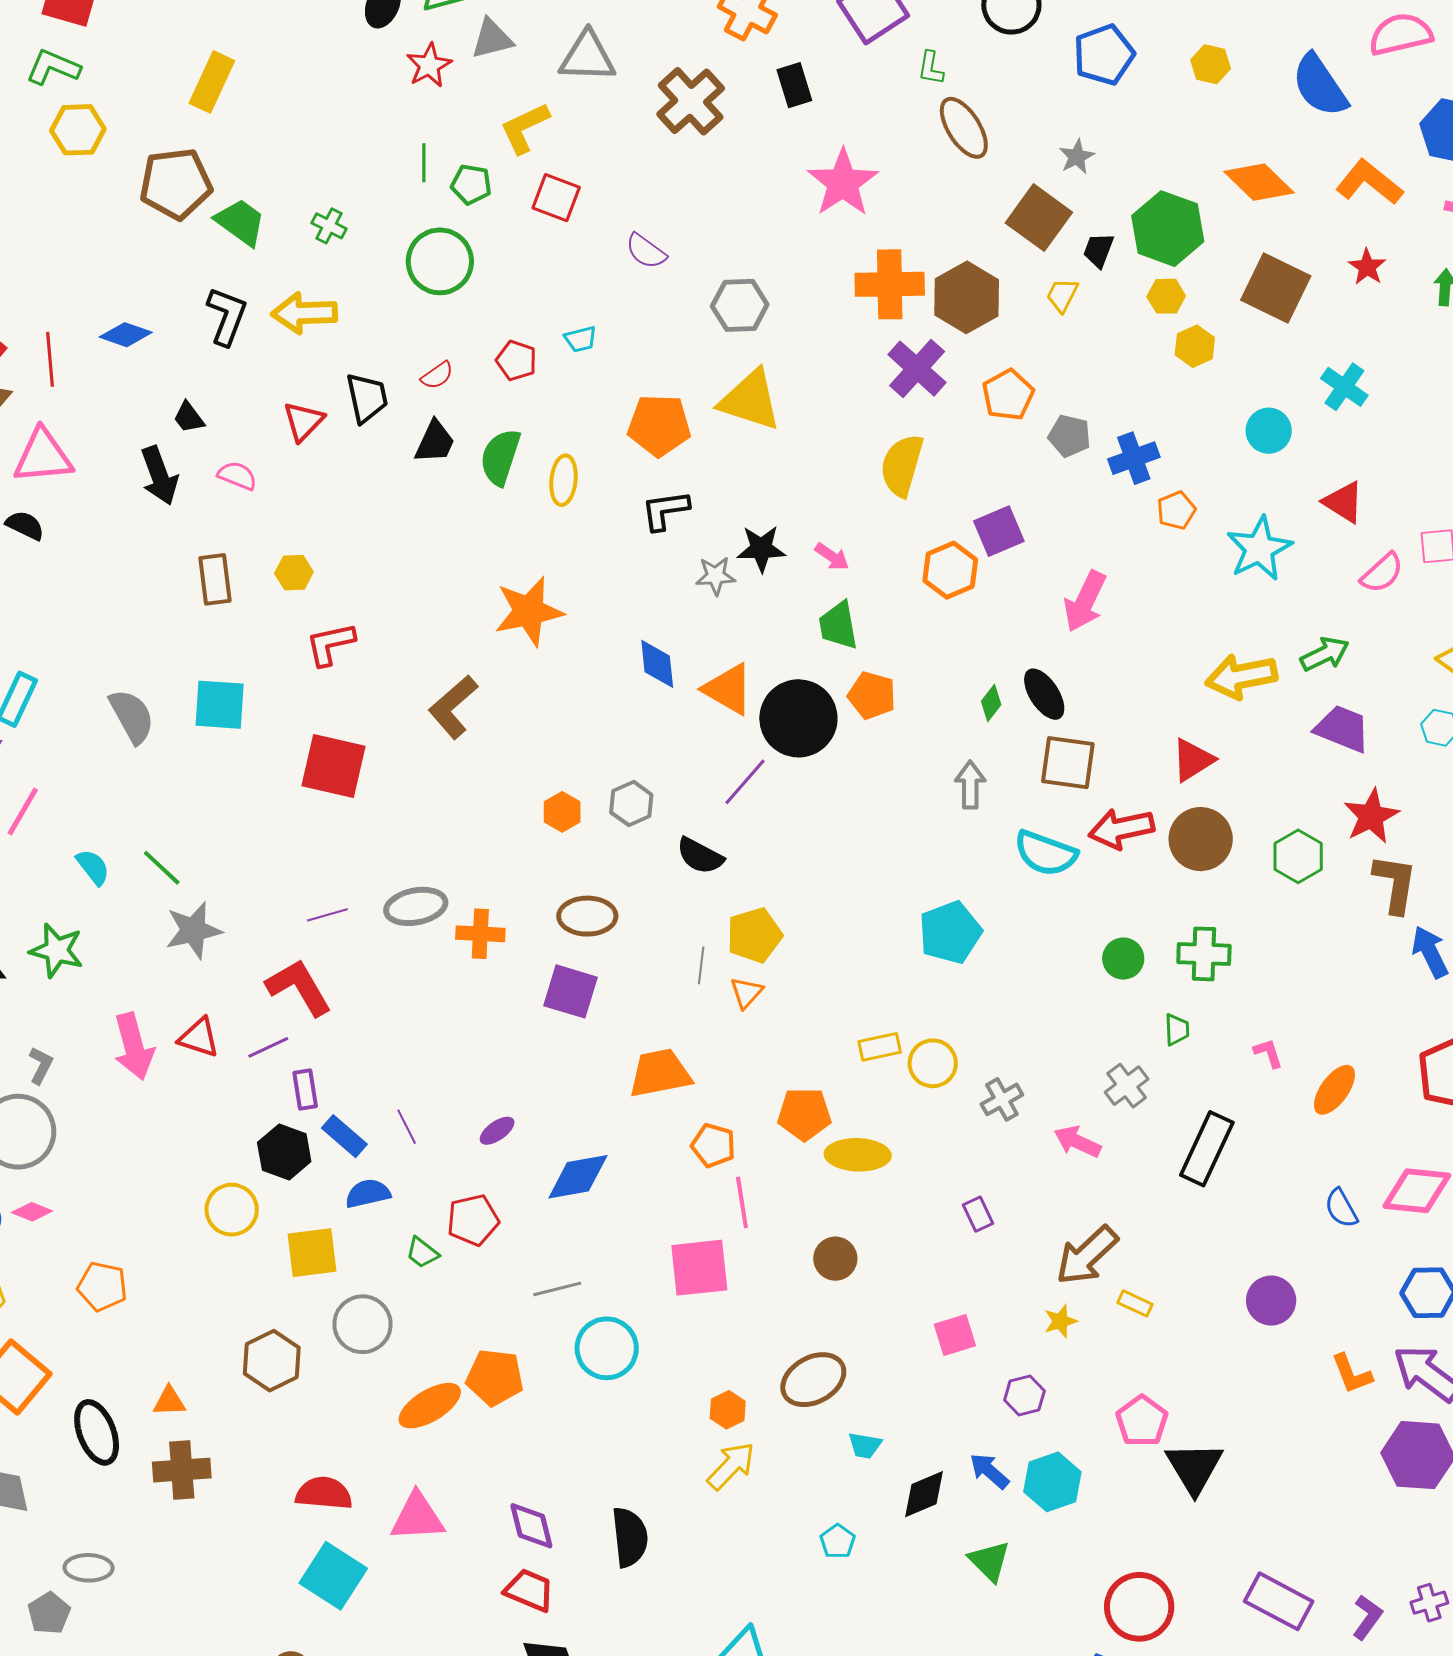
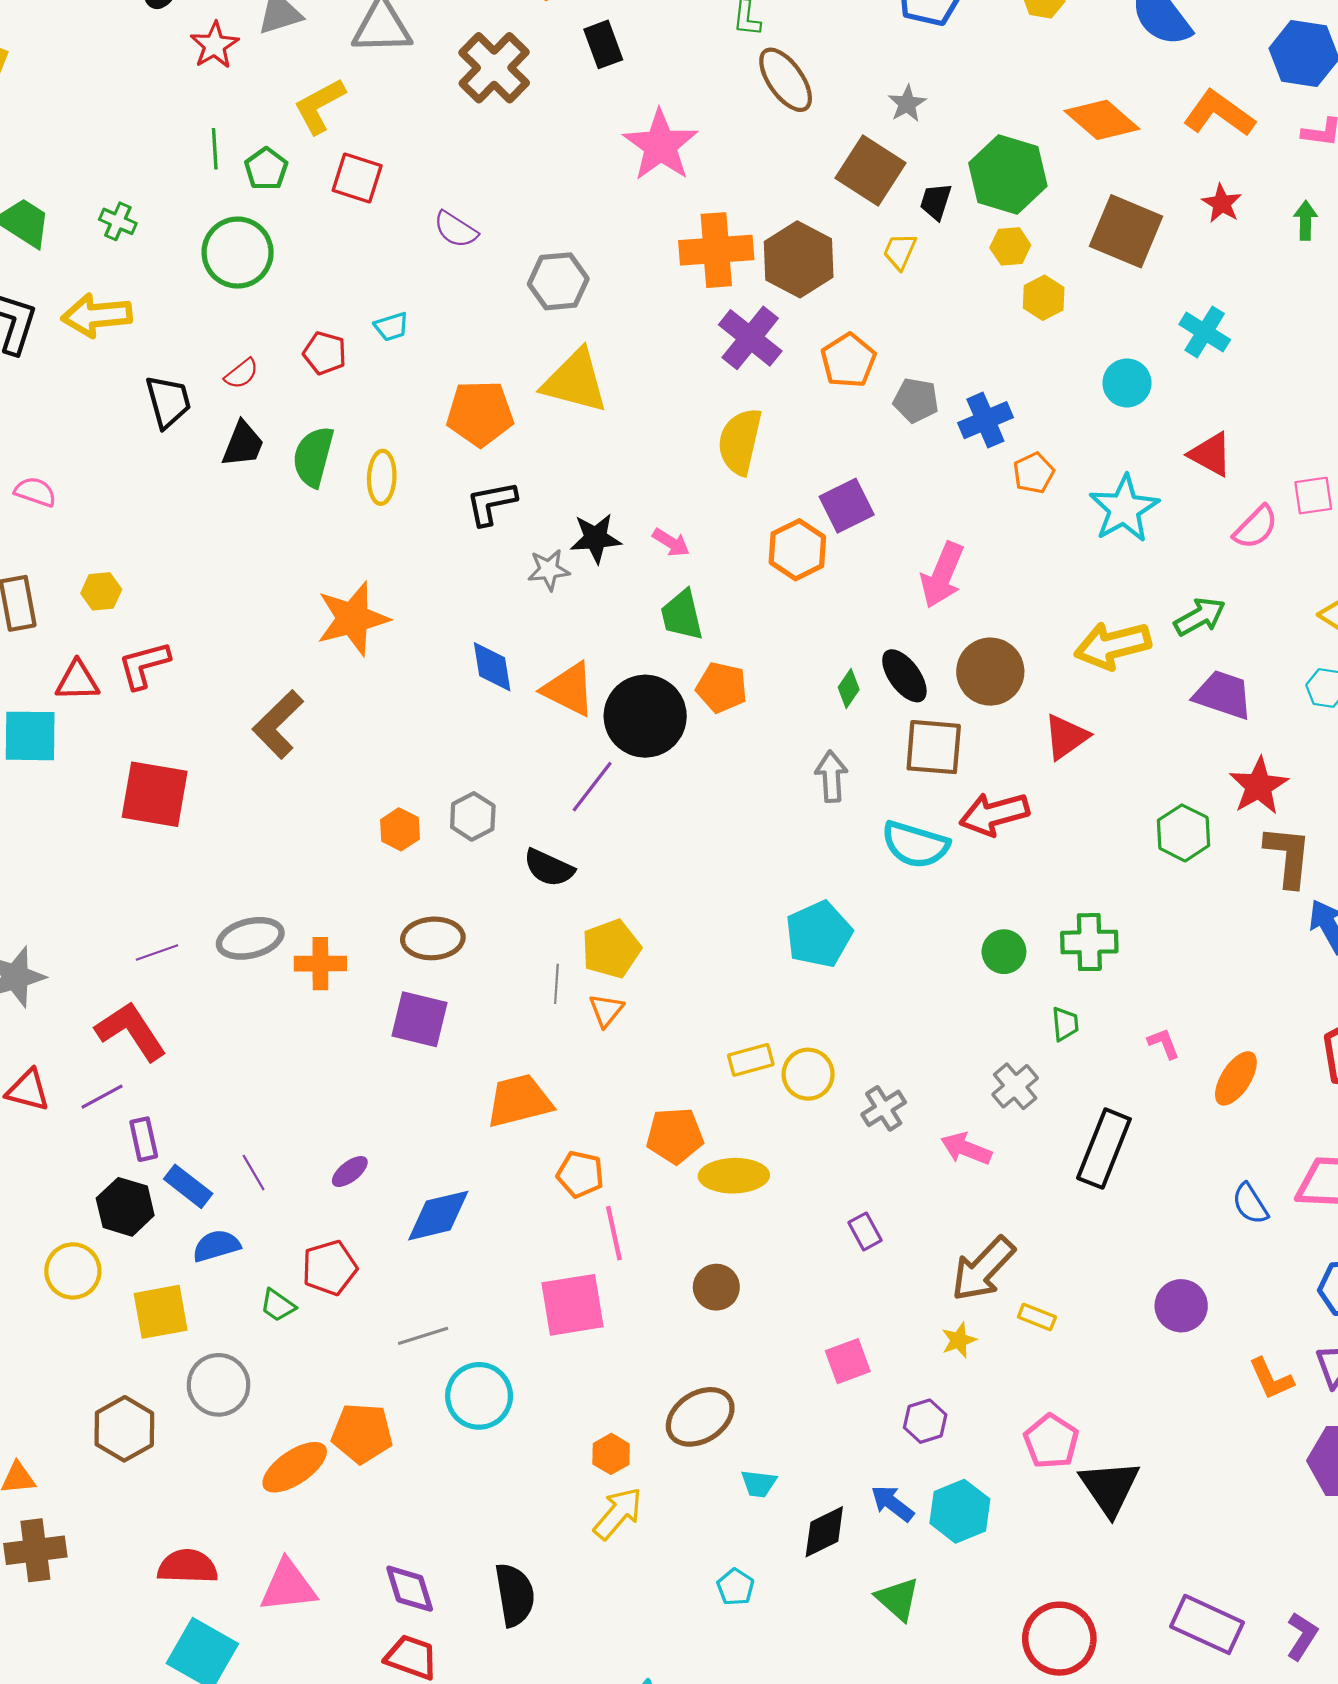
green pentagon: (471, 184) -> (266, 169), turned 30
red triangle: (303, 421) -> (77, 681), moved, turned 48
brown circle: (1201, 839) -> (990, 672), moved

